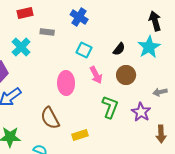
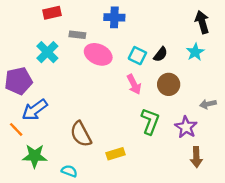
blue cross: (79, 17) -> (114, 17), turned -30
cyan star: (149, 47) -> (195, 52), size x0.7
cyan square: (84, 50) -> (137, 56), moved
pink ellipse: (66, 83) -> (98, 54), moved, turned -65
brown arrow: (161, 134) -> (196, 157), moved

